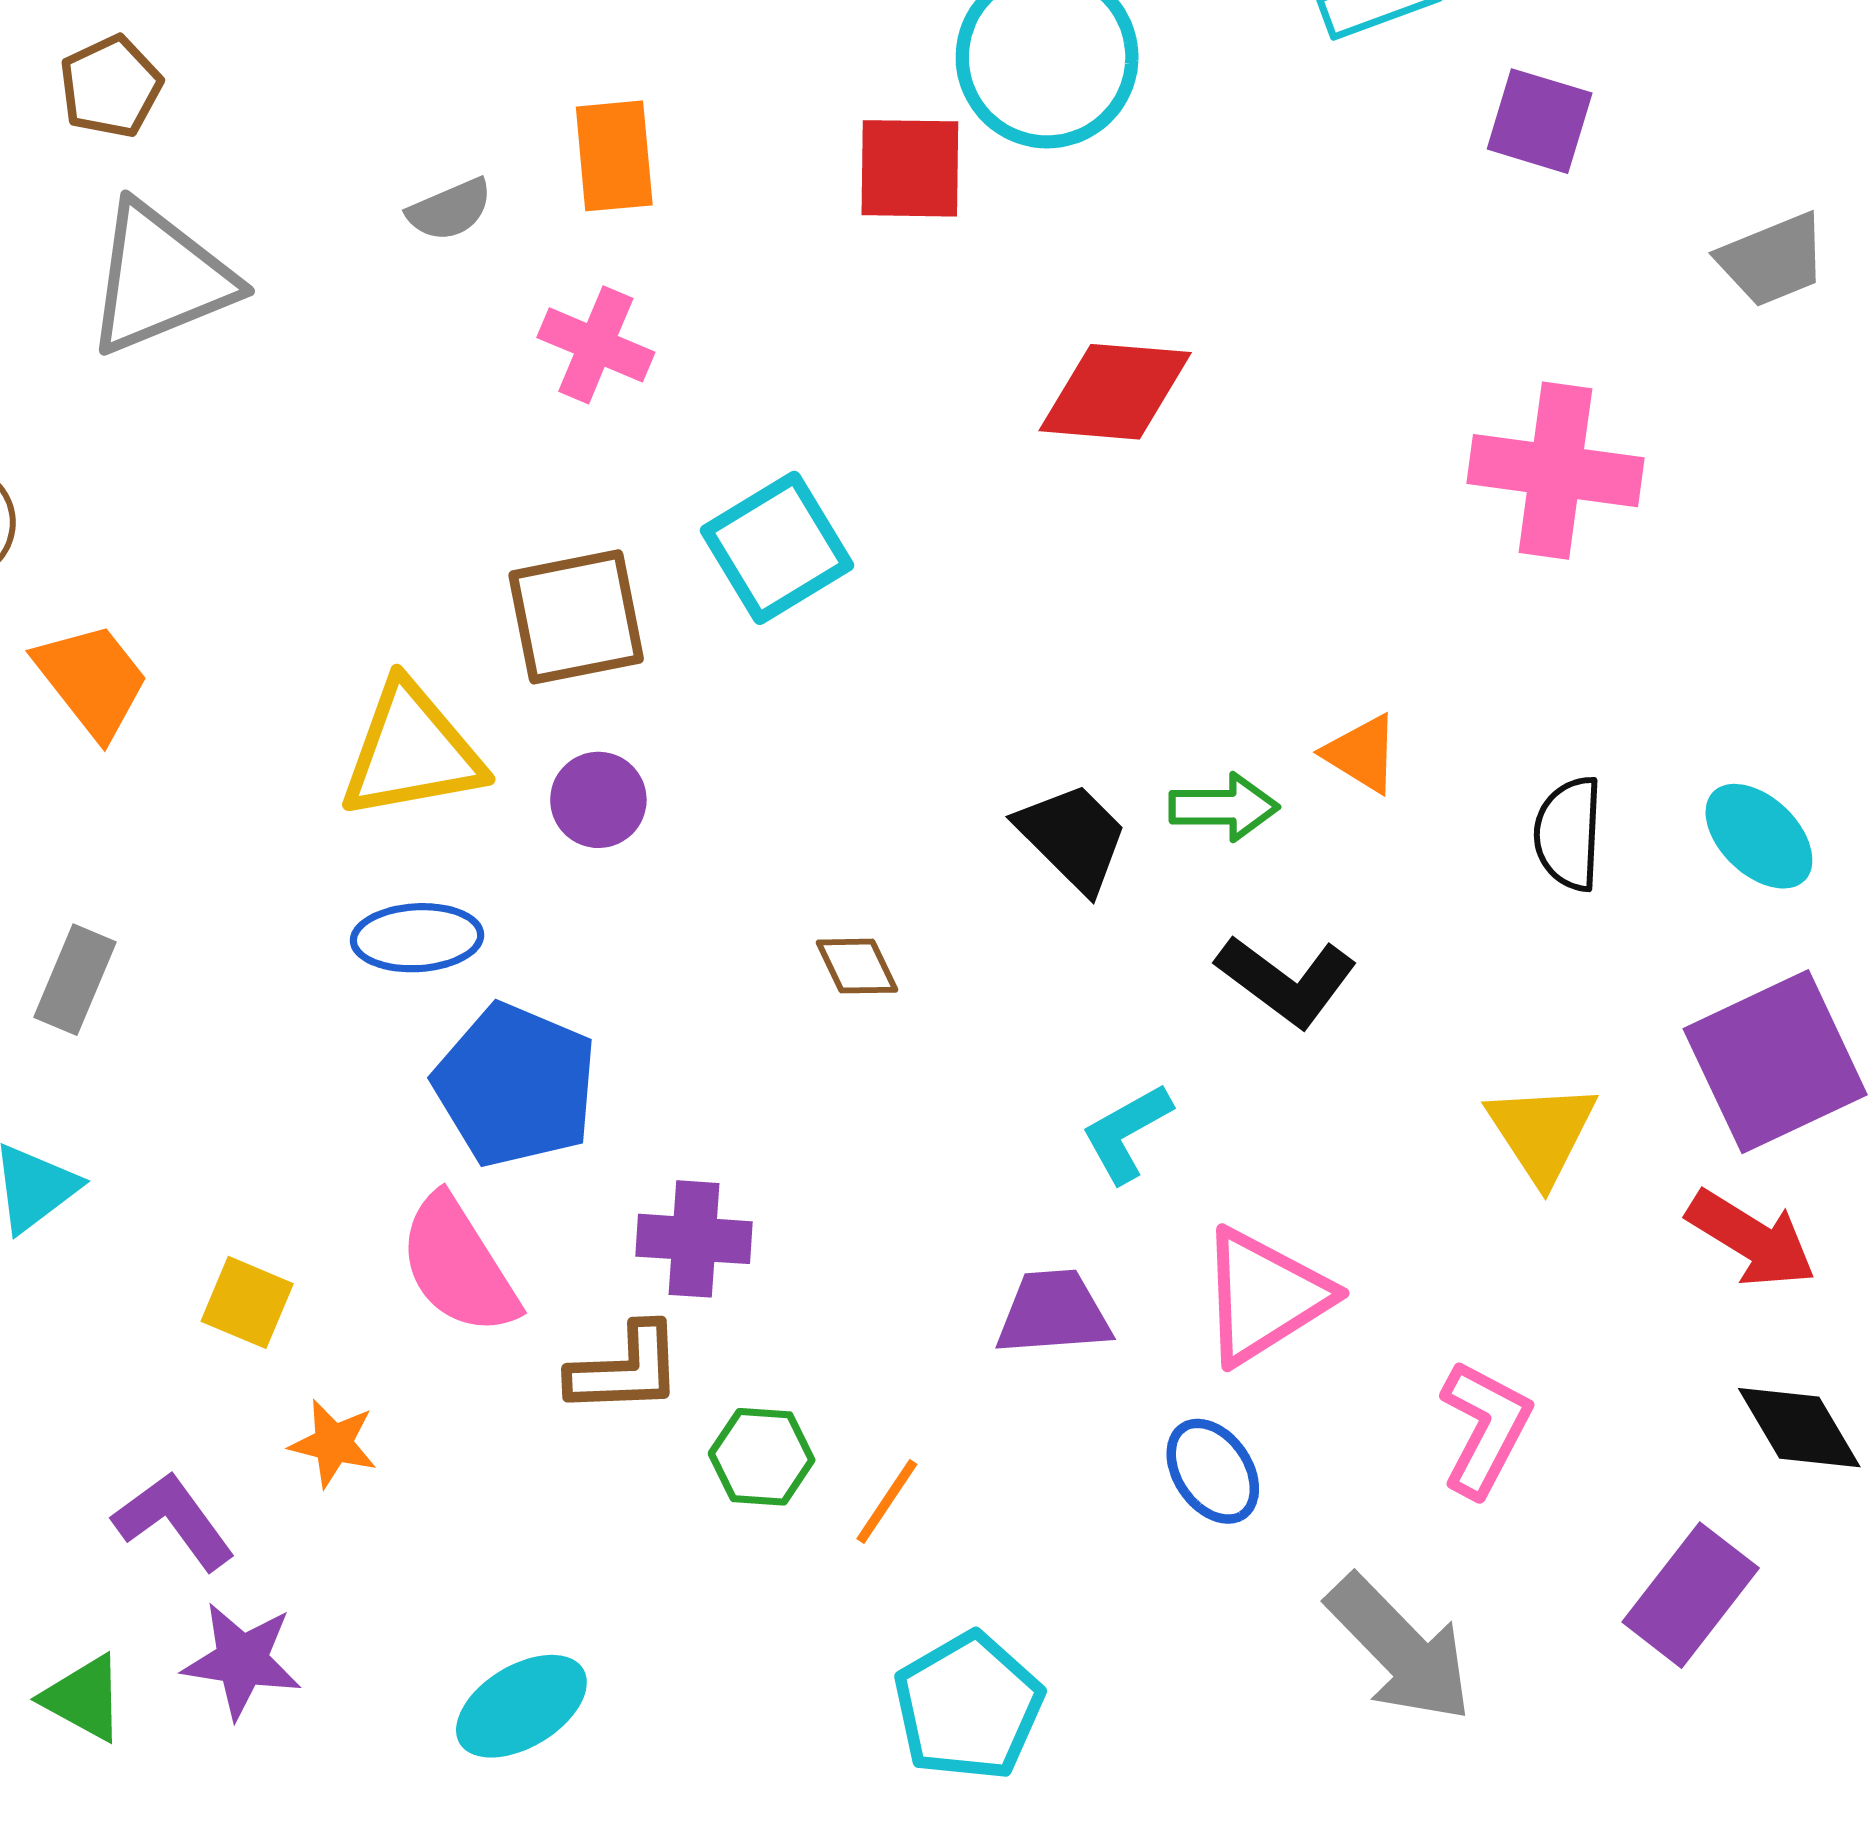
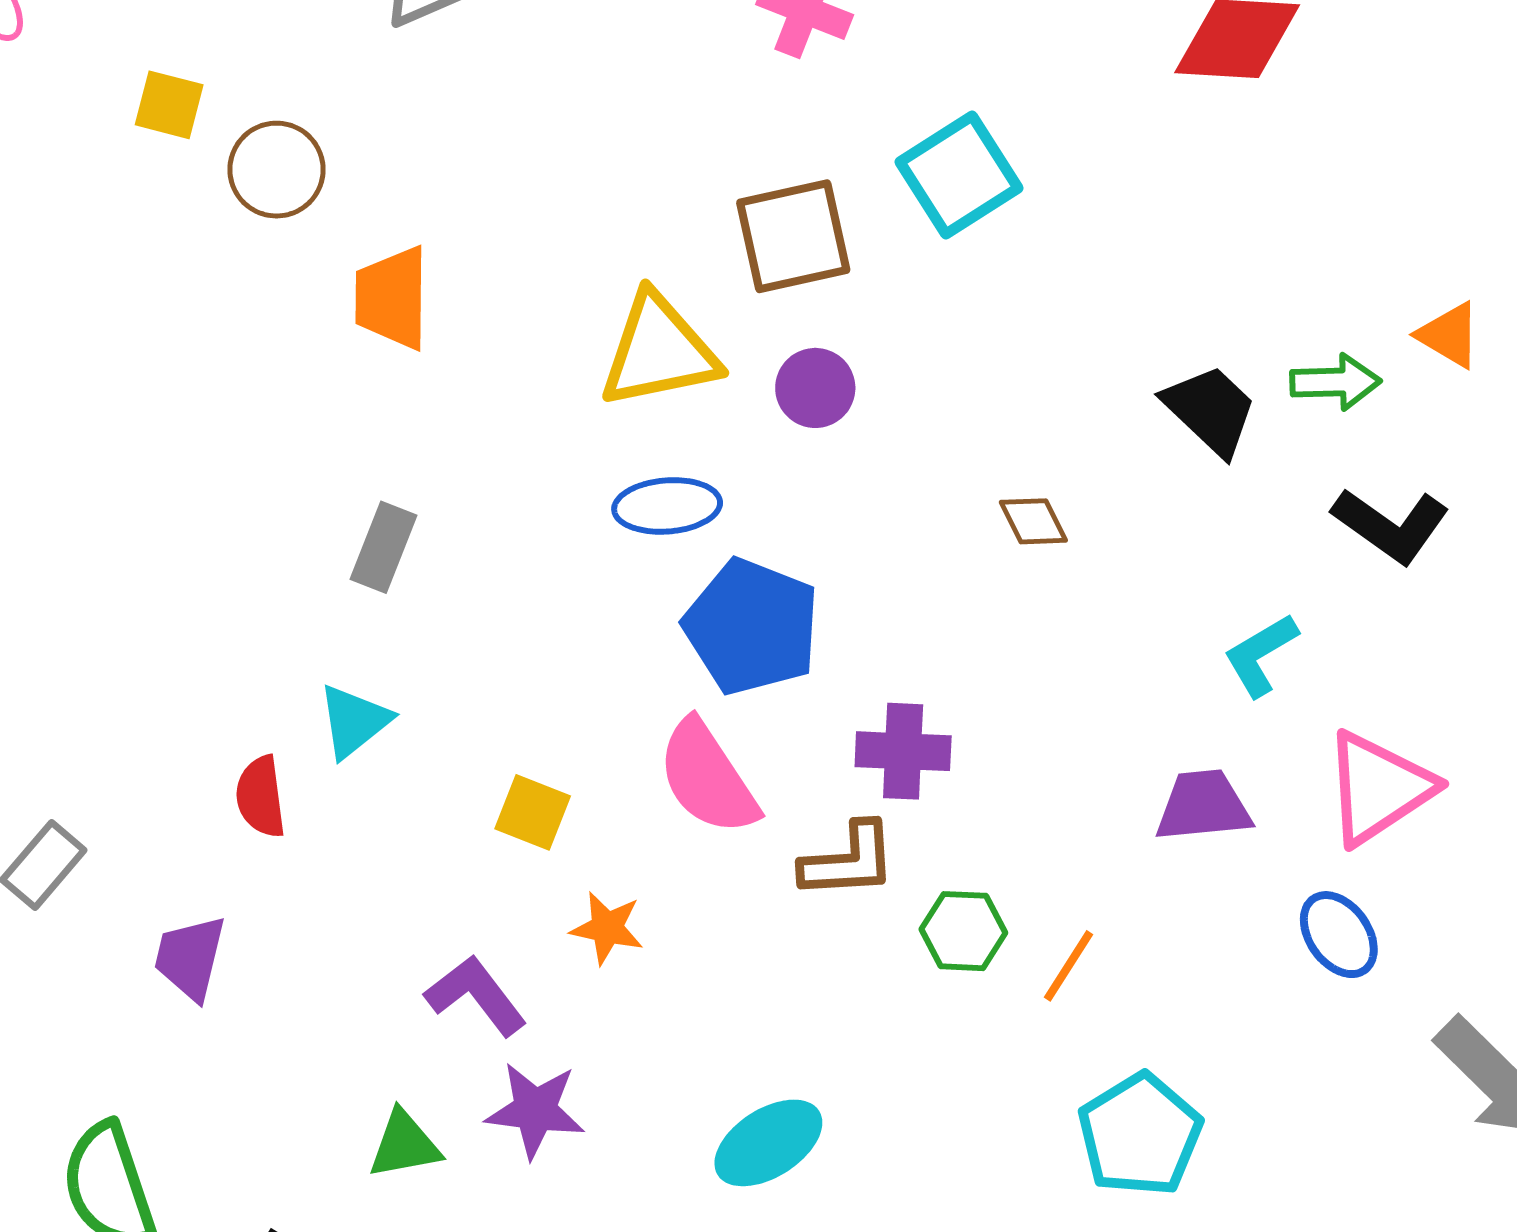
orange trapezoid: (92, 680) -> (392, 298), turned -140
green triangle: (84, 1698) -> (404, 1145), turned -38

